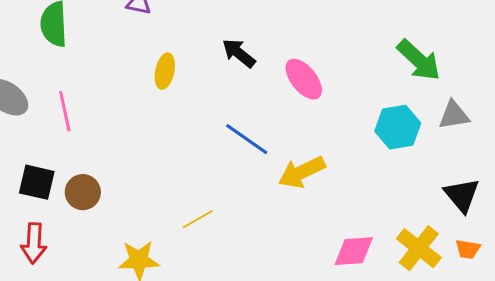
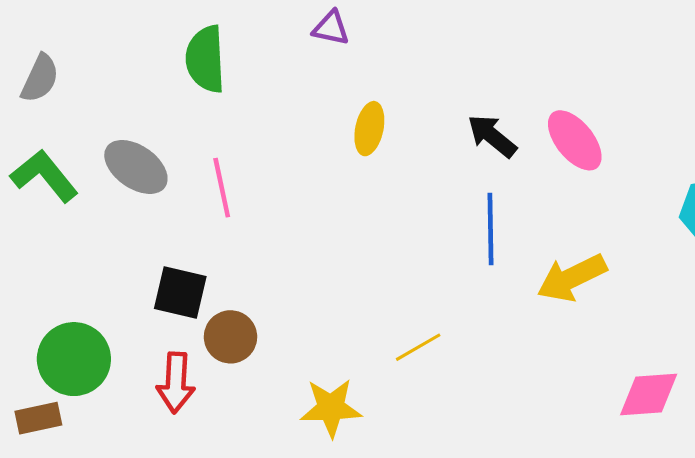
black arrow: (239, 53) -> (492, 136), moved
blue line: (247, 139) -> (491, 229), turned 54
brown circle: (83, 192) -> (230, 337), moved

